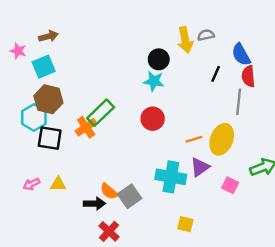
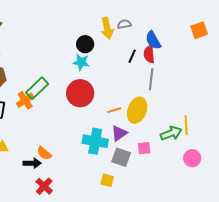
red semicircle: (248, 76) -> (149, 54), moved
red circle: (153, 119) -> (80, 93), size x1.4
pink square: (230, 185) -> (144, 148), turned -32
gray square: (130, 196) -> (121, 157), moved, turned -36

